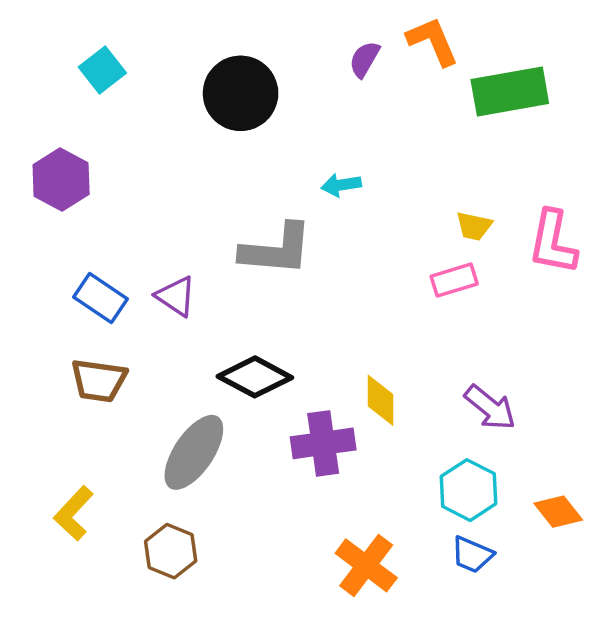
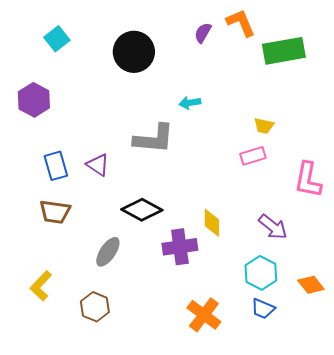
pink L-shape: (553, 242) -> (308, 180), moved
blue rectangle: (101, 298) -> (56, 166), turned 40
gray ellipse: (194, 452) -> (108, 252), size x0.7

